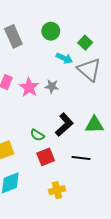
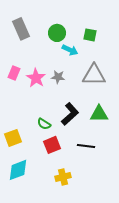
green circle: (51, 31) -> (57, 33), moved
green square: (85, 43) -> (90, 35), turned -32
gray triangle: (89, 70) -> (94, 75), moved, turned -40

